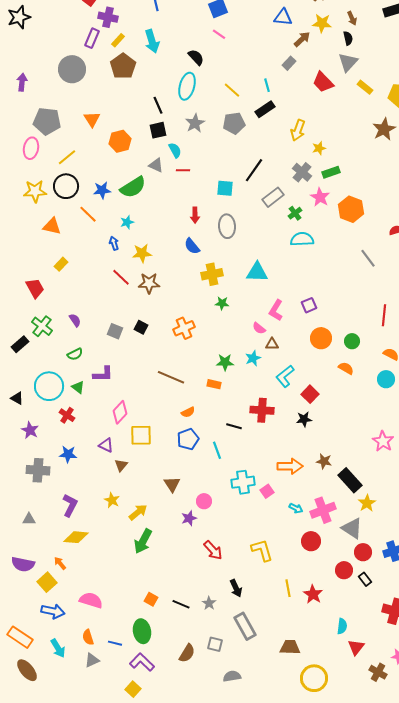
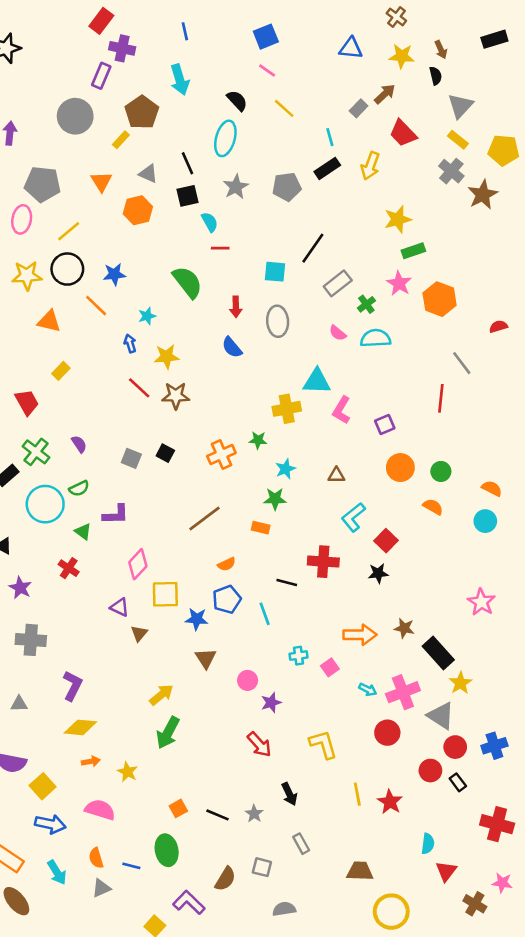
brown arrow: (302, 39) -> (385, 94), moved
yellow rectangle: (118, 40) -> (121, 140), moved
gray triangle: (348, 62) -> (460, 106), moved
yellow line: (232, 90) -> (284, 108), moved
yellow arrow: (298, 130) -> (370, 166), moved
yellow star: (319, 148) -> (398, 219), size x1.5
gray triangle: (156, 165) -> (148, 174), moved
gray cross: (302, 172) -> (451, 171), moved
green semicircle: (133, 187) -> (187, 282), moved, turned -96
yellow cross: (212, 274) -> (287, 409), moved
green star: (222, 303) -> (258, 440), moved
pink L-shape: (276, 310) -> (342, 410), moved
red line: (384, 315) -> (441, 398), moved
pink semicircle: (259, 328) -> (338, 333), moved
cyan star: (253, 358) -> (285, 469), moved
brown line: (171, 377) -> (204, 518), turned -60
cyan circle: (49, 386) -> (45, 504), moved
blue star: (68, 454) -> (197, 619), moved
cyan cross: (243, 482) -> (299, 656), size x0.6
yellow star: (112, 500) -> (127, 772), moved
purple star: (189, 518) -> (271, 703), moved
orange arrow: (60, 563) -> (91, 761), moved, turned 120
orange square: (151, 599) -> (178, 808), turned 32
gray rectangle: (245, 626) -> (301, 844), size x0.6
purple L-shape: (142, 662) -> (189, 902), moved

